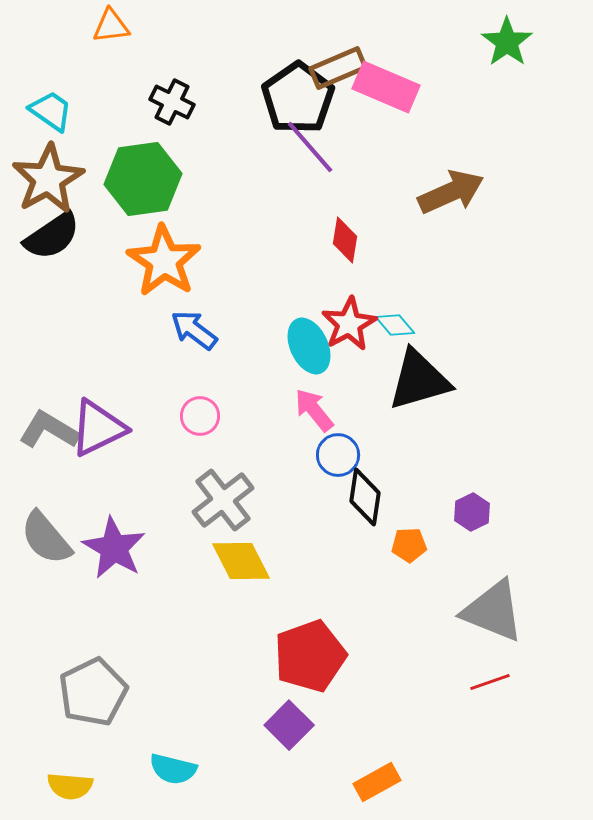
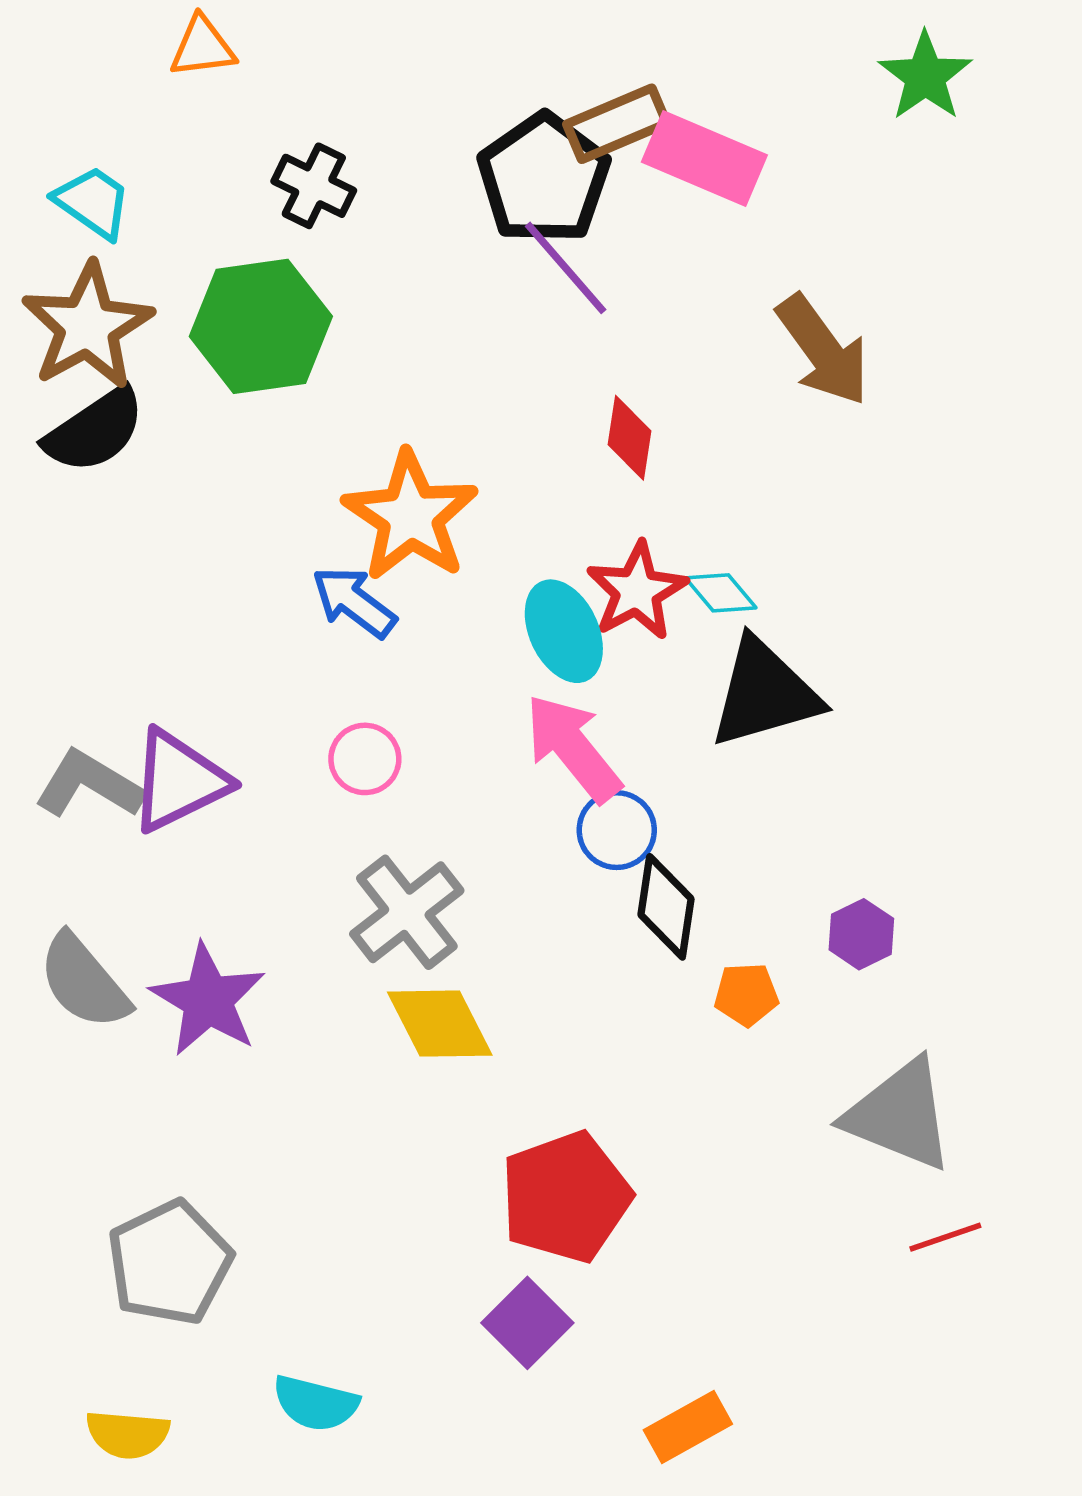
brown arrow: (451, 192) -> (823, 350), turned 78
orange star: (164, 261) -> (410, 516), moved
pink arrow: (314, 410) -> (573, 748), size x1.4
red line: (490, 682) -> (945, 1237), moved

